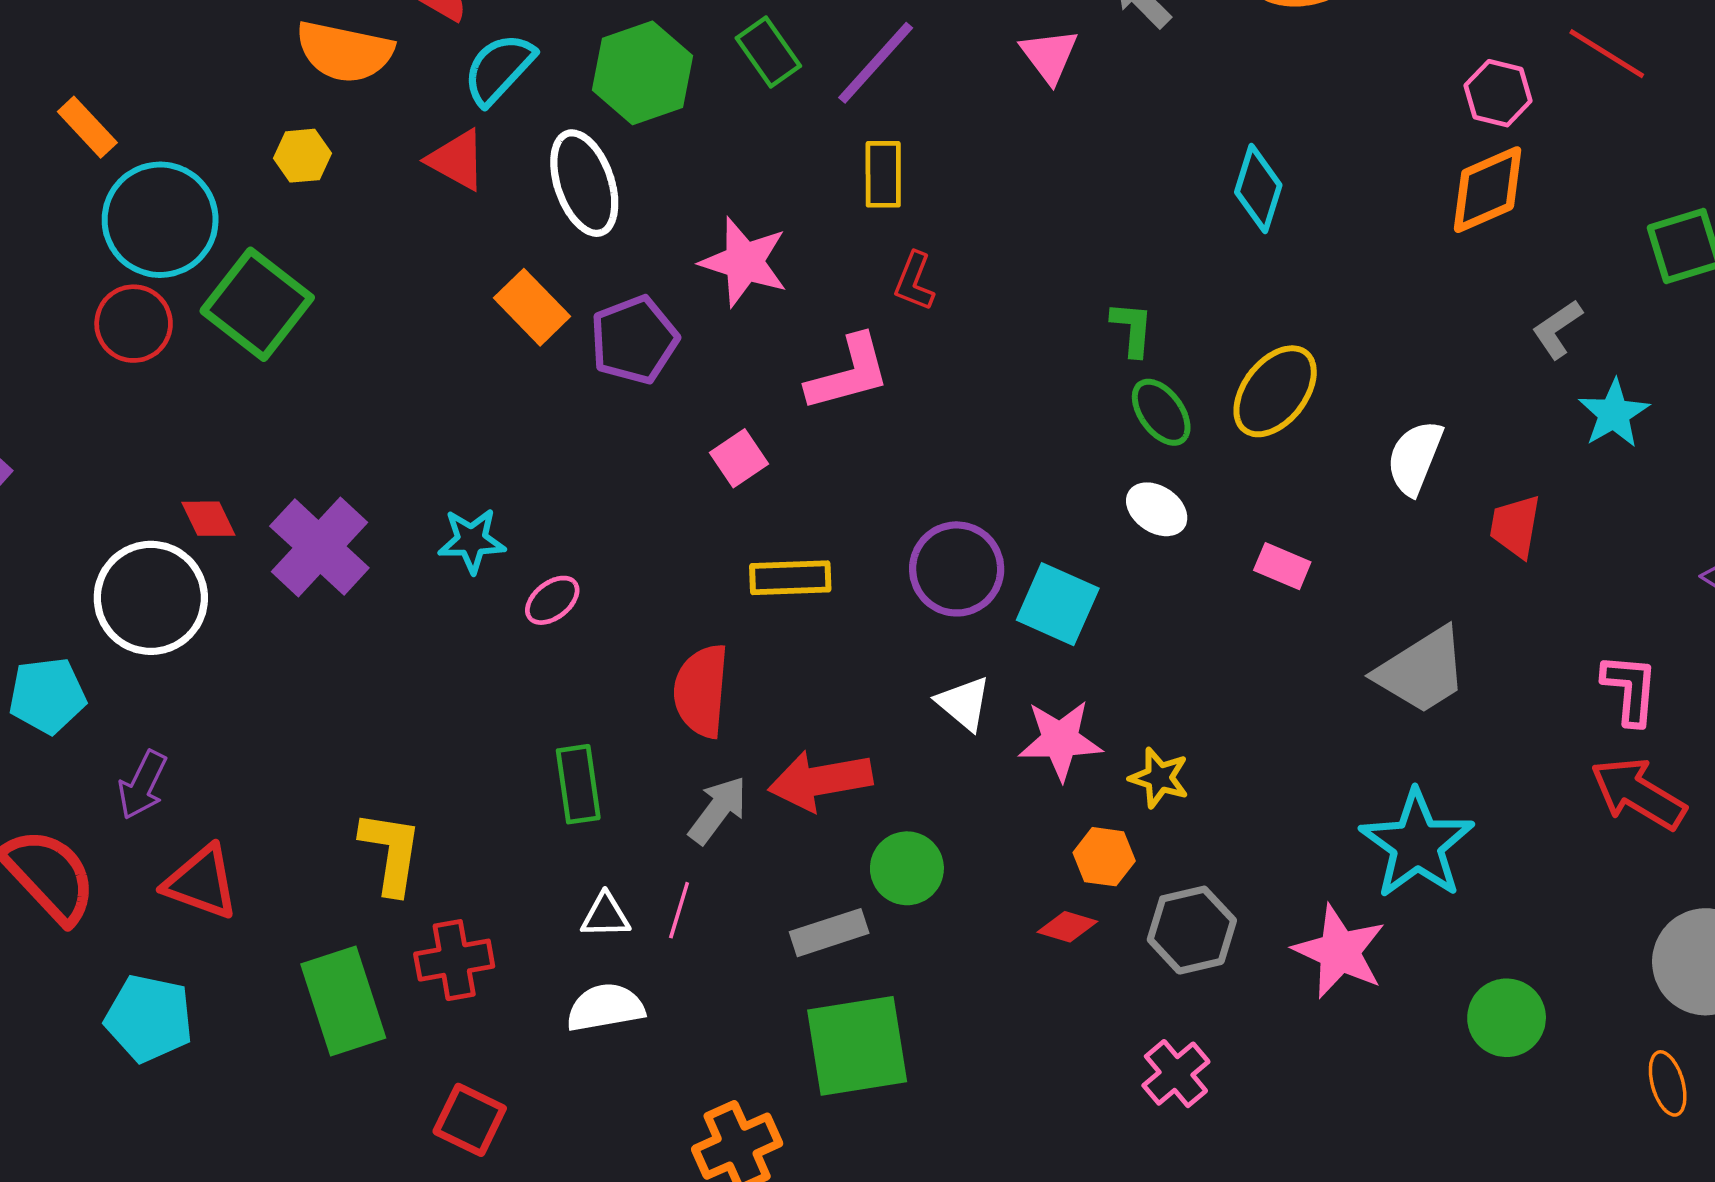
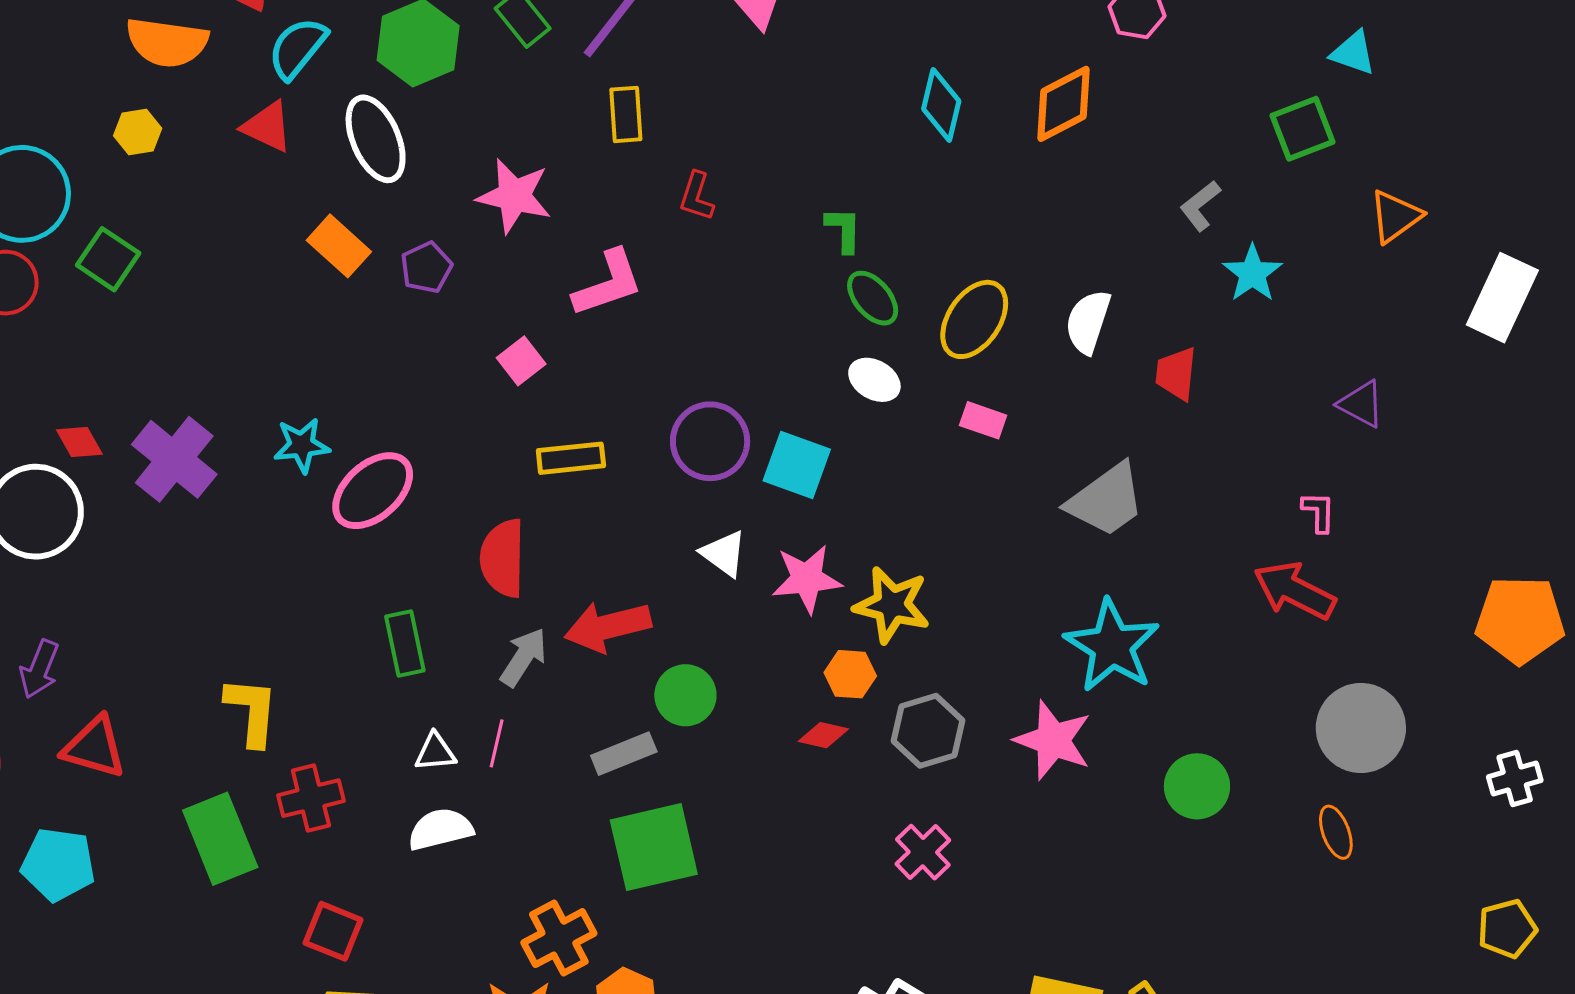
orange diamond: (1488, 190) -> (1064, 104), moved
red L-shape: (914, 281) -> (697, 196), moved
green square: (257, 304) -> (108, 259), size x0.7
purple pentagon: (634, 340) -> (426, 268), size x0.7
yellow ellipse: (1275, 391) -> (974, 319), moved
pink ellipse: (552, 600) -> (373, 491), size x1.8
pink L-shape: (1630, 689) -> (1319, 512), moved, size x0.7
yellow star: (1159, 778) -> (892, 605), size x1.5

